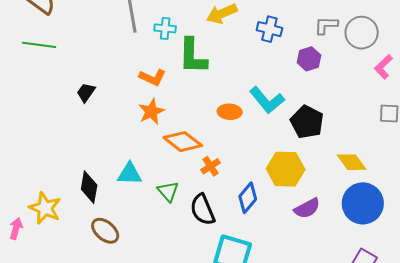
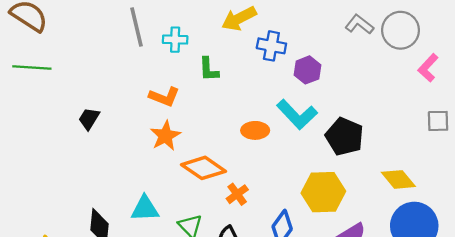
gray L-shape: (326, 25) -> (359, 24), turned 40
blue cross: (269, 29) -> (271, 46), moved
green L-shape: (193, 56) -> (209, 69), size x0.6
purple hexagon: (309, 59) -> (307, 70), moved

